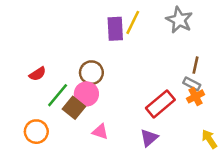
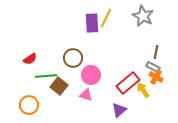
pink circle: (86, 94) -> (91, 75), moved
green line: (58, 95) -> (46, 76), turned 45
orange cross: (196, 96) -> (156, 77), turned -32
pink triangle: (100, 132) -> (86, 95), moved
yellow arrow: (209, 139) -> (143, 90), moved

